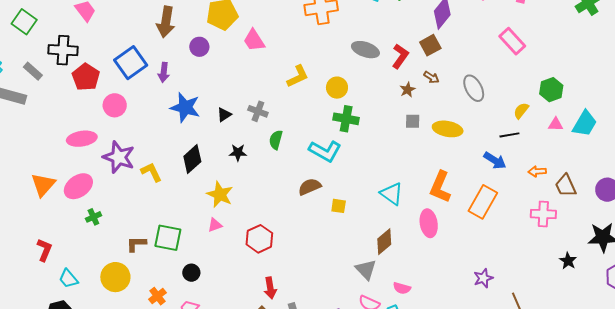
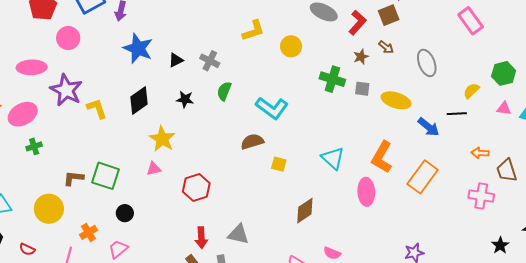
green cross: (346, 119) -> (332, 79), moved
blue arrow: (495, 160) -> (429, 127), moved
brown diamond: (384, 242) -> (305, 211), moved
gray triangle: (366, 270) -> (238, 234), moved, turned -40

